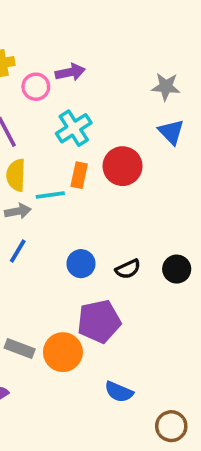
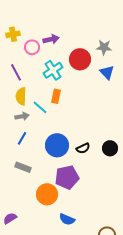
red circle: (123, 166) -> (80, 59), moved
cyan line: (50, 195) -> (40, 107), turned 49
blue circle: (81, 264) -> (57, 145), size x1.5
gray rectangle: (20, 349) -> (23, 167), moved
blue semicircle: (119, 392) -> (67, 219), moved

